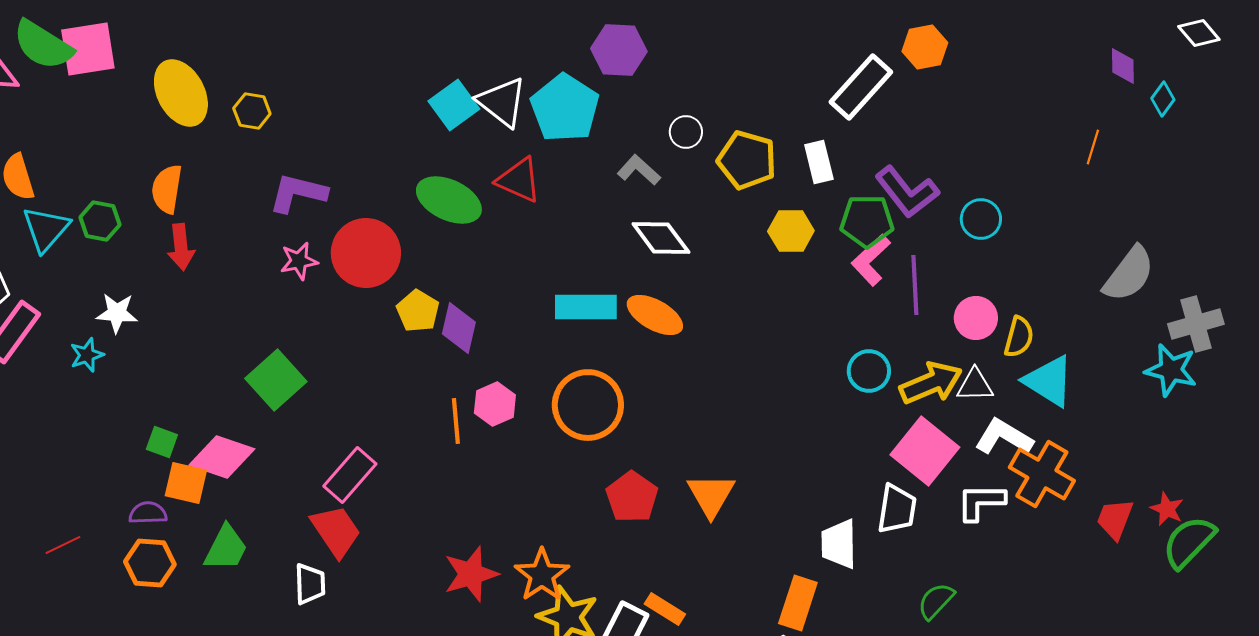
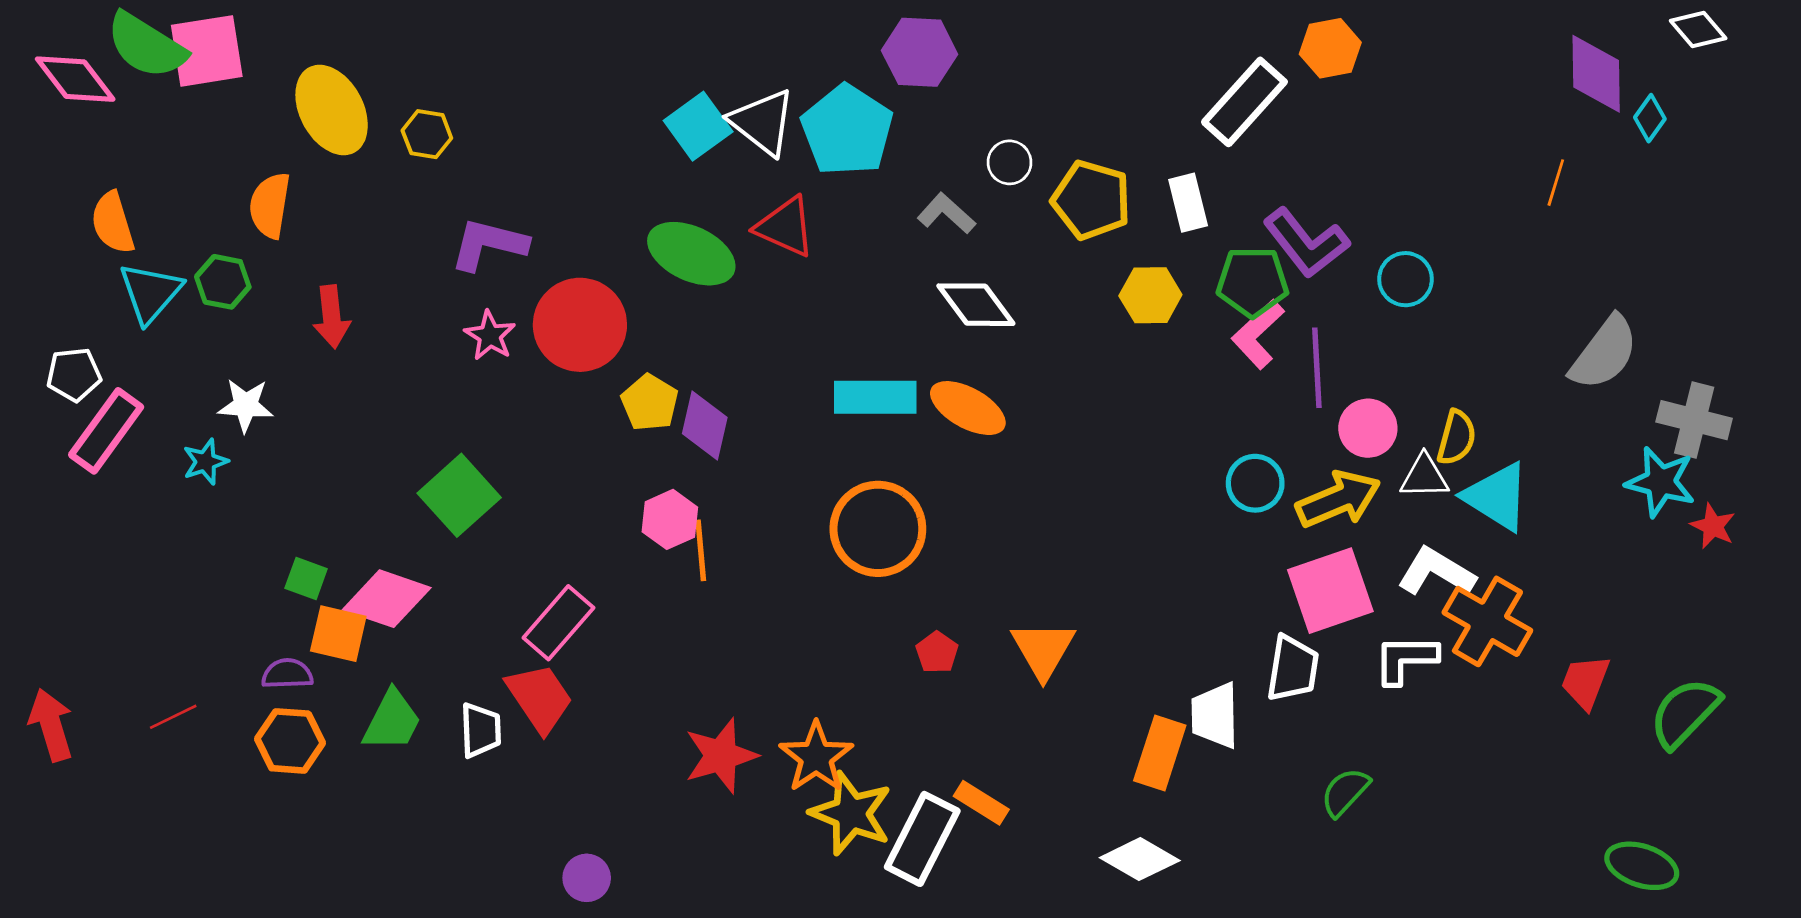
purple diamond: (1123, 66) -> (1596, 74), size x1.6
orange semicircle: (167, 189) -> (270, 205), moved
pink star: (299, 261) -> (490, 336), turned -30
pink circle: (976, 318) -> (1368, 428), moved
gray cross: (1196, 324) -> (1694, 420), turned 30
white triangle: (975, 385) -> (1424, 476), moved
pink hexagon: (495, 404) -> (670, 519), moved
pink square: (925, 451) -> (1330, 591), turned 32
red pentagon: (632, 497) -> (937, 652), size x0.6
red star: (1167, 509) -> (1713, 526), moved
white trapezoid: (310, 584) -> (481, 730), moved
orange rectangle: (798, 603) -> (1160, 753), moved

